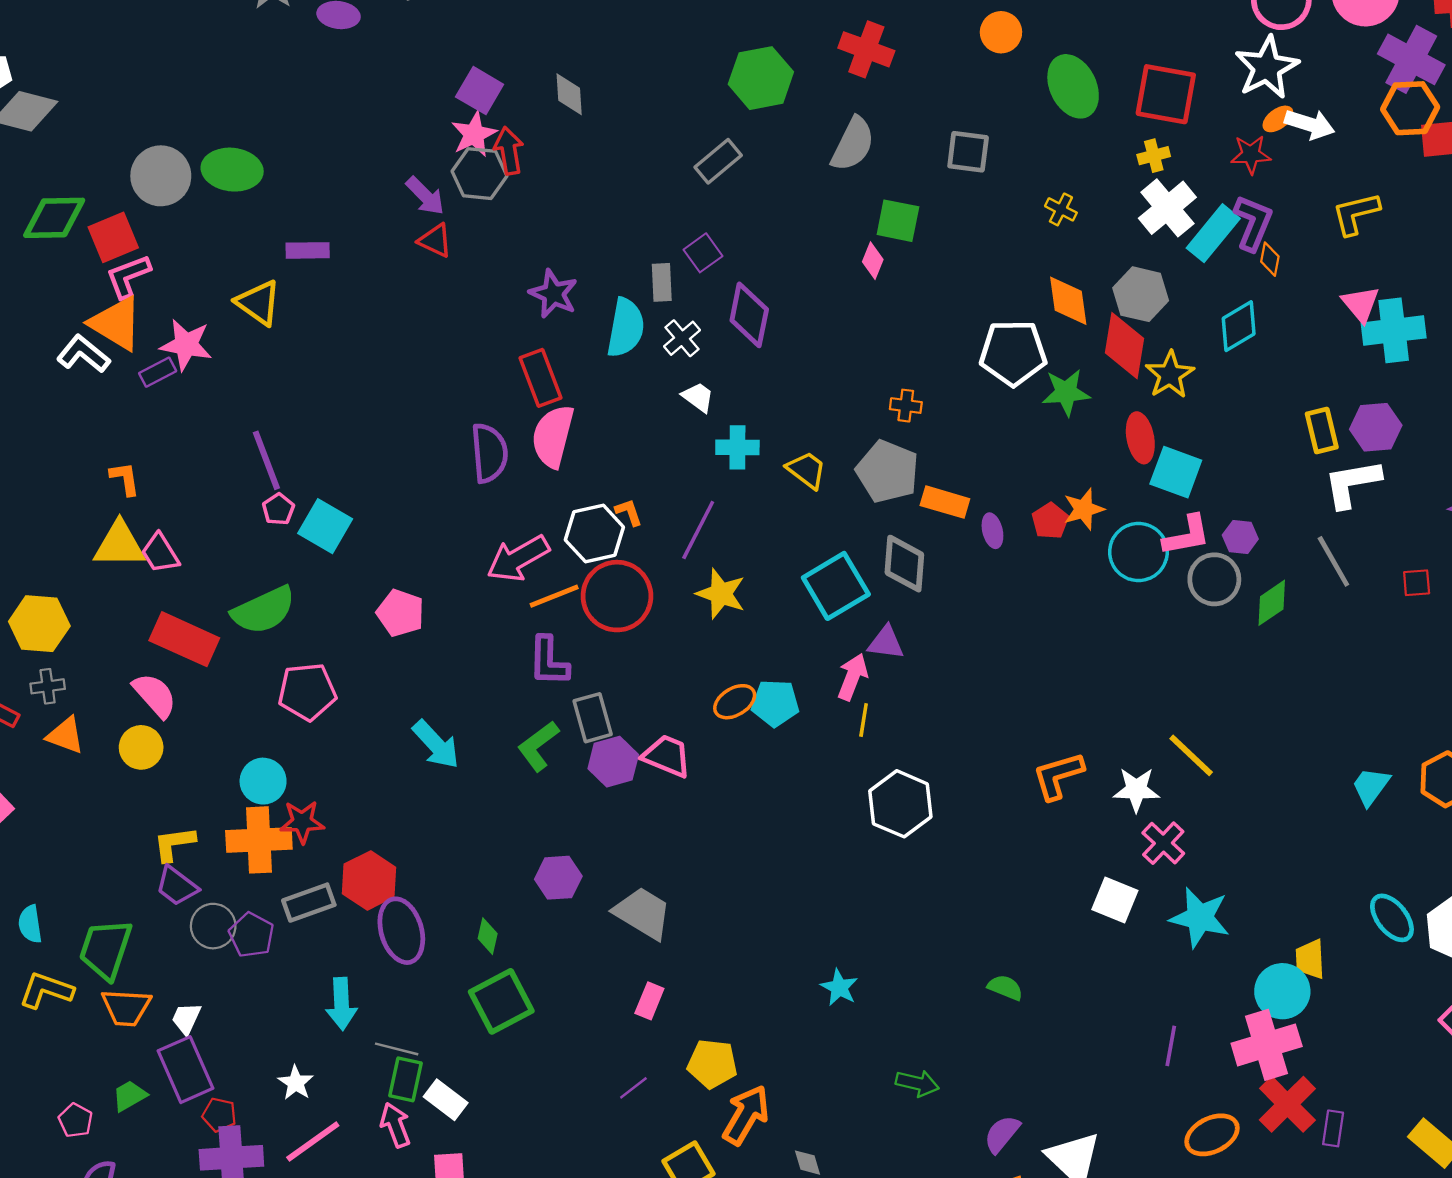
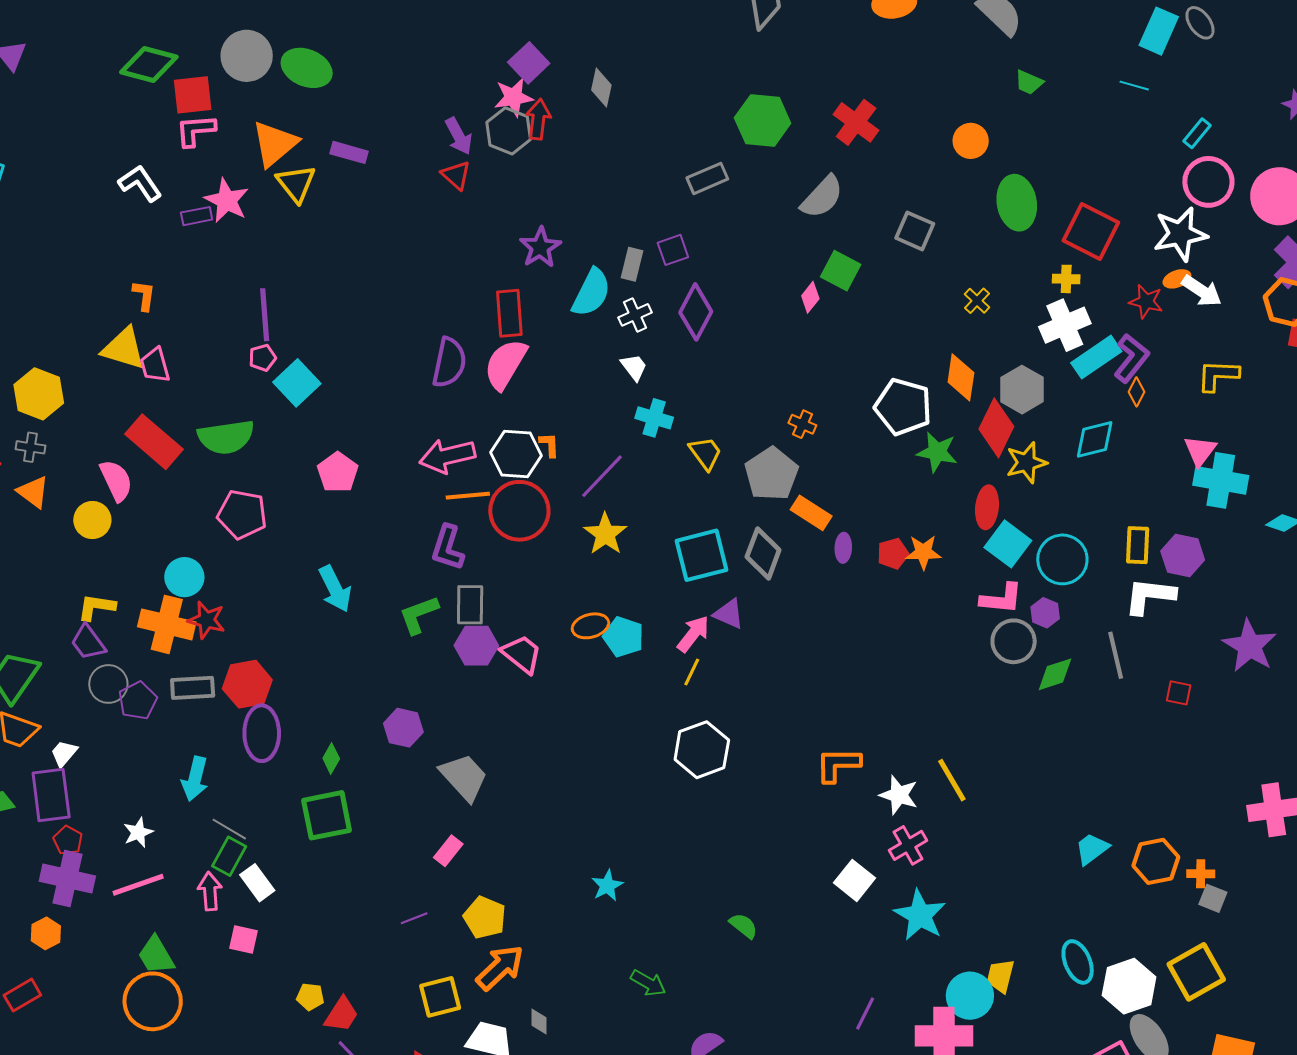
orange triangle: (116, 323) -> (275, 144), moved, turned 32
cyan circle: (1138, 552) -> (1062, 559), moved

